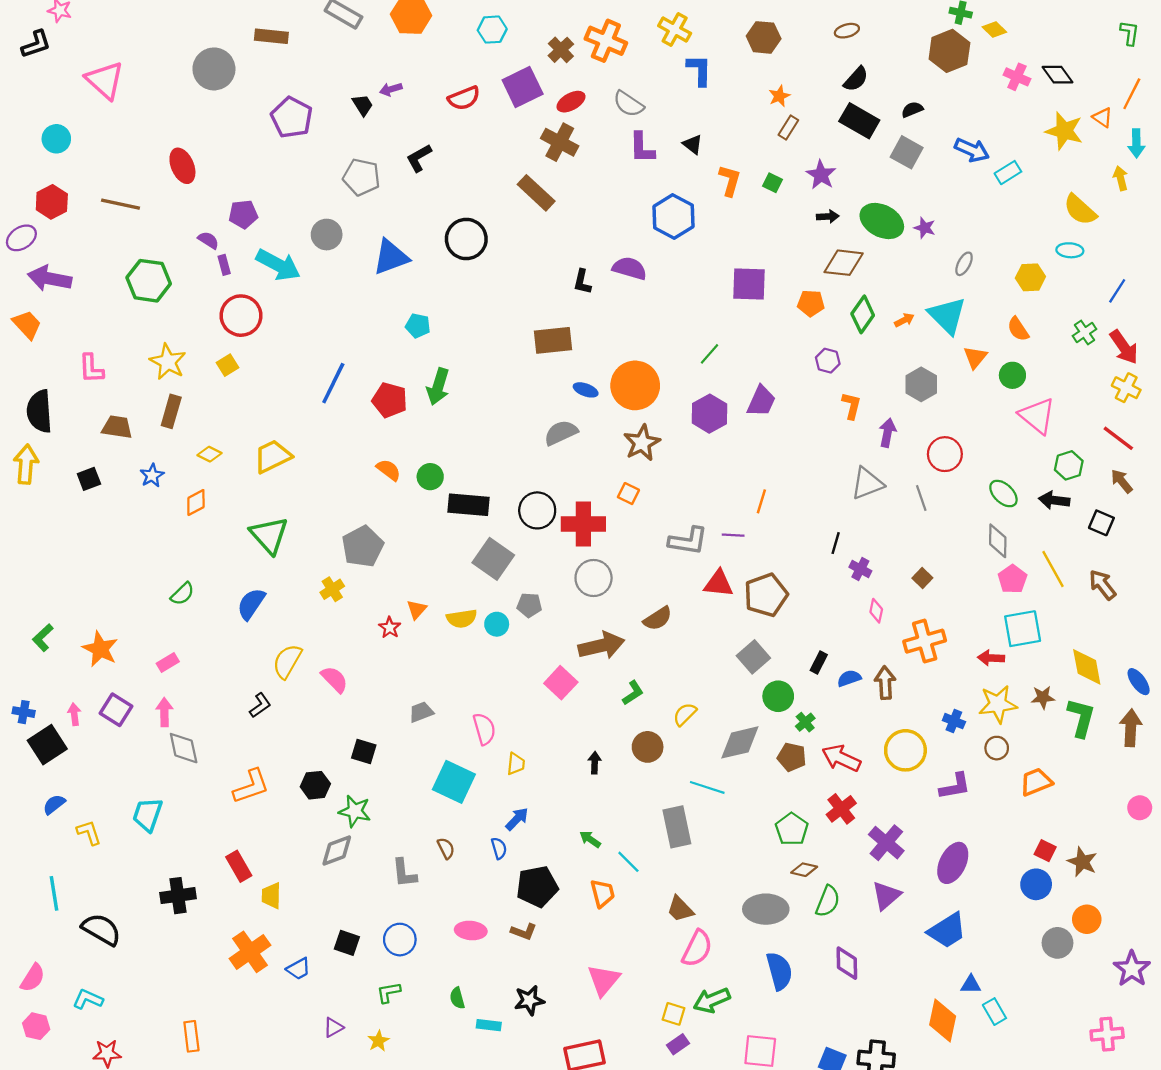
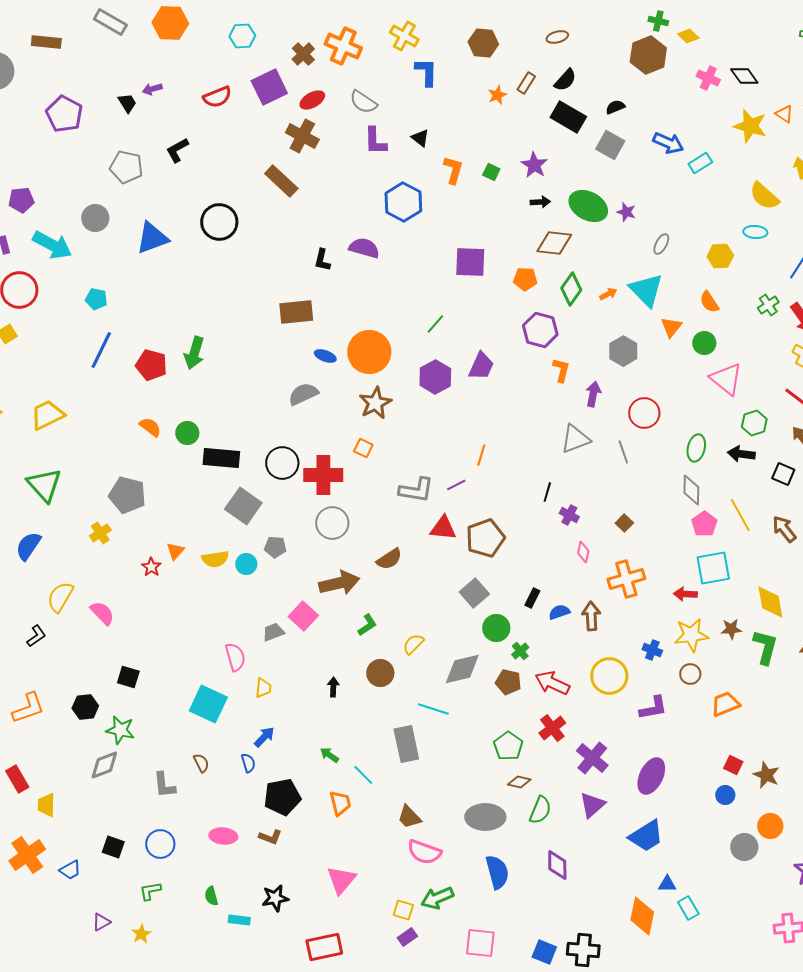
brown rectangle: (788, 128) -> (526, 83), moved
cyan pentagon: (418, 326) -> (96, 299), moved
purple hexagon: (828, 361) -> (540, 330), size x1.6
green ellipse: (1003, 494) -> (696, 448), turned 60
purple line: (733, 535) -> (456, 485), turned -30
gray pentagon: (363, 546) -> (127, 495), turned -30
gray trapezoid: (421, 712) -> (273, 632), moved
blue circle: (1036, 884) -> (725, 795), size x0.7
pink semicircle: (697, 949) -> (424, 852), turned 84

